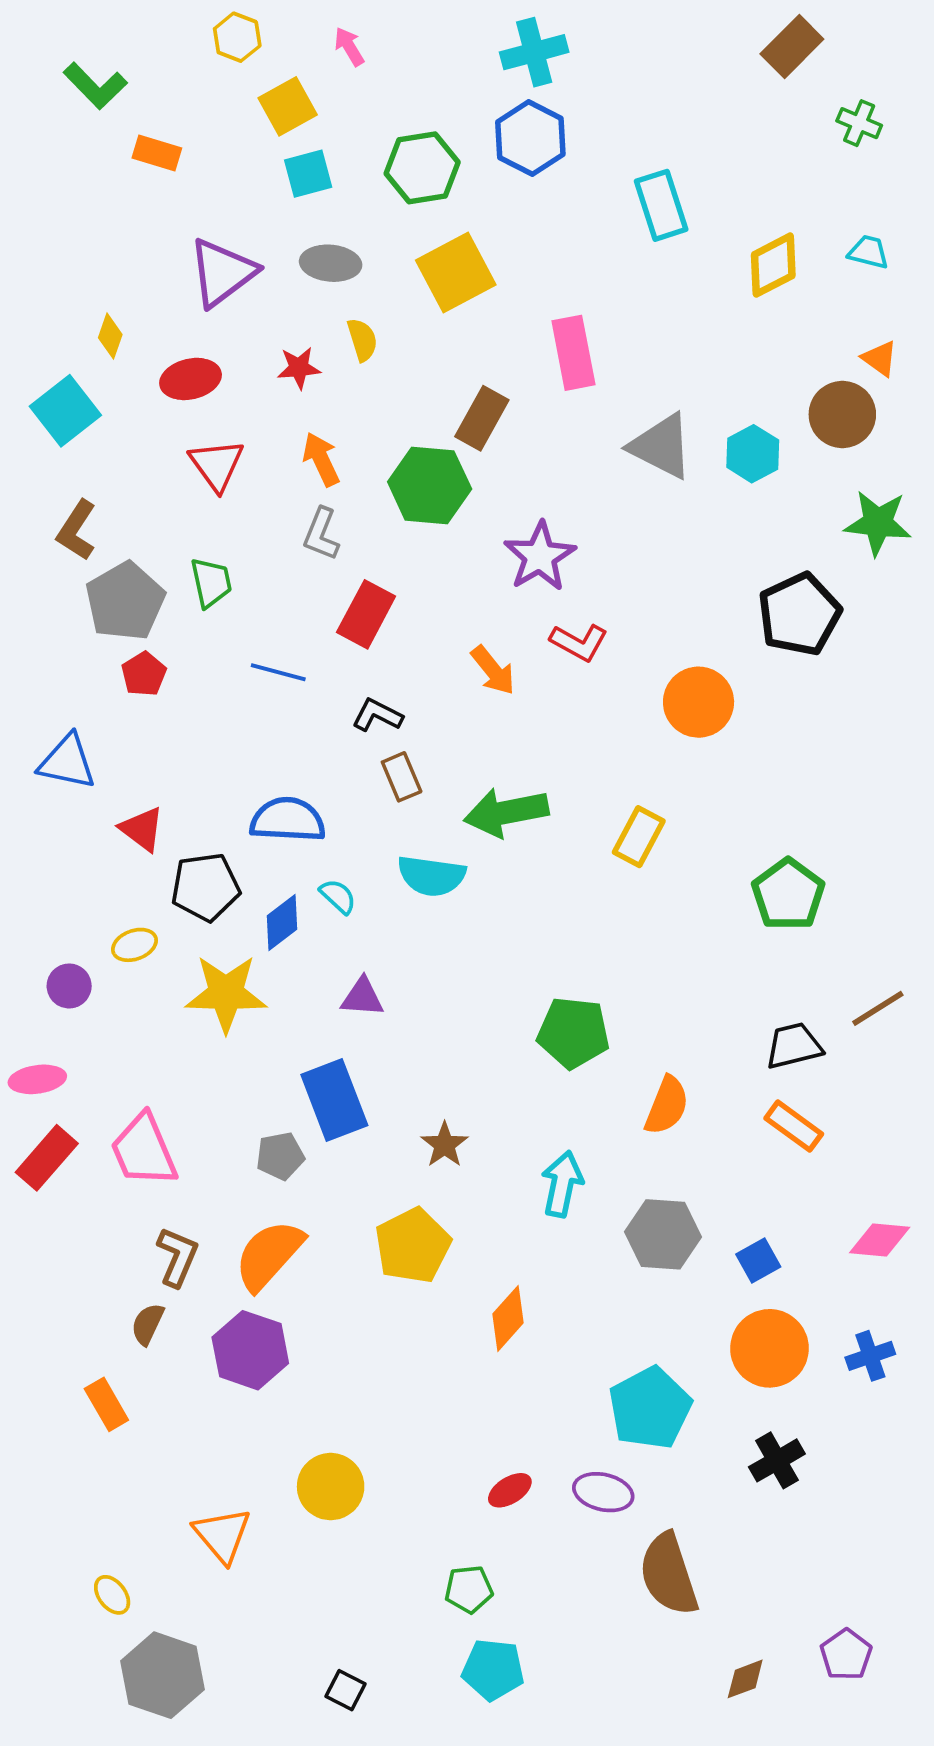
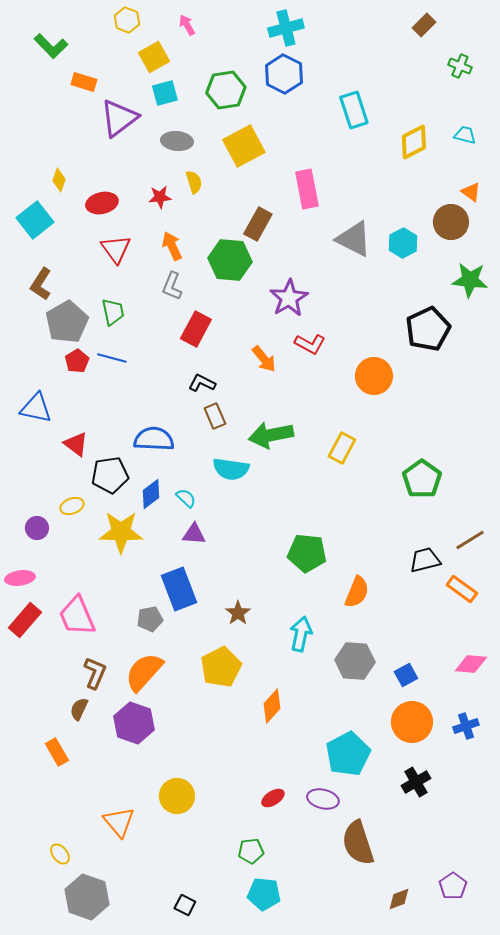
brown rectangle: (792, 47) -> (424, 25), size x0.7
purple triangle: (222, 273) -> (119, 118), moved
blue line: (278, 672) -> (112, 358), moved
cyan semicircle: (338, 896) -> (186, 498), moved
orange rectangle: (794, 1126) -> (462, 589), moved

